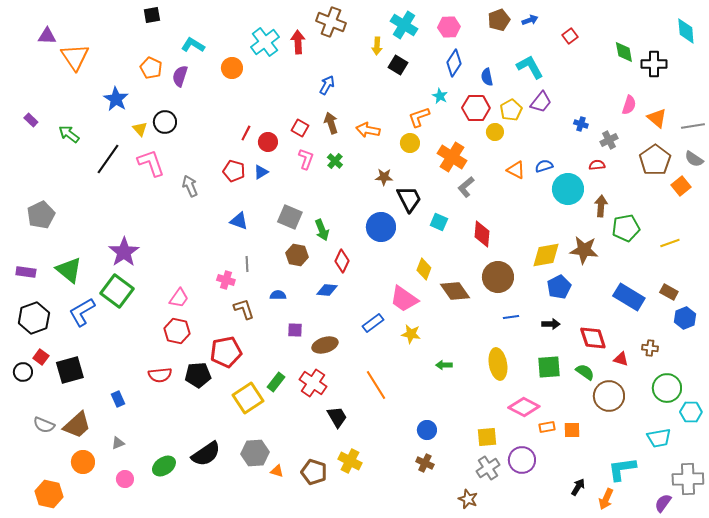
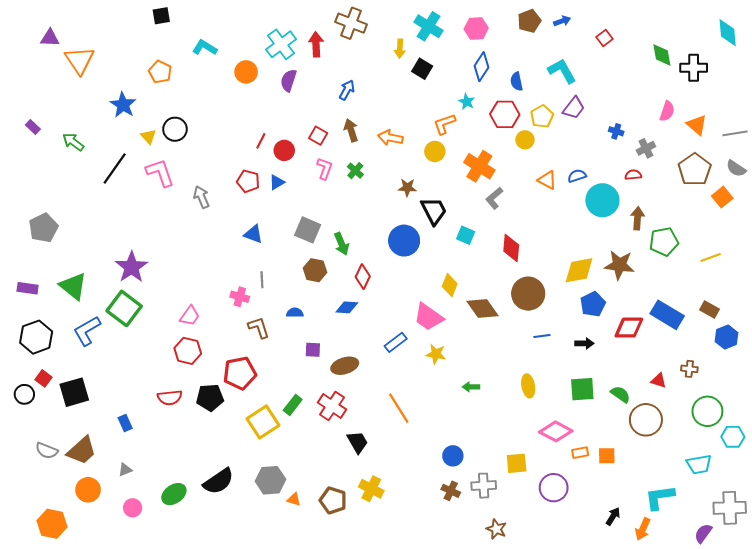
purple semicircle: (180, 76) -> (288, 80), moved
red diamond: (593, 338) -> (629, 328), moved, turned -72
yellow ellipse: (498, 364) -> (528, 386), size x0.7
gray cross: (488, 468) -> (484, 486), moved, turned 30

